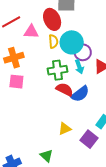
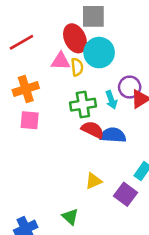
pink triangle: (31, 32) -> (61, 61), moved
cyan circle: (72, 42) -> (99, 53), moved
purple circle: (83, 52) -> (130, 87), moved
blue semicircle: (80, 94) -> (113, 135), turned -138

